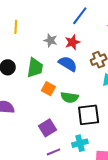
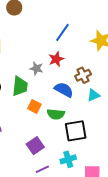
gray star: (50, 40) -> (36, 68), moved
blue semicircle: (68, 64) -> (64, 90), moved

